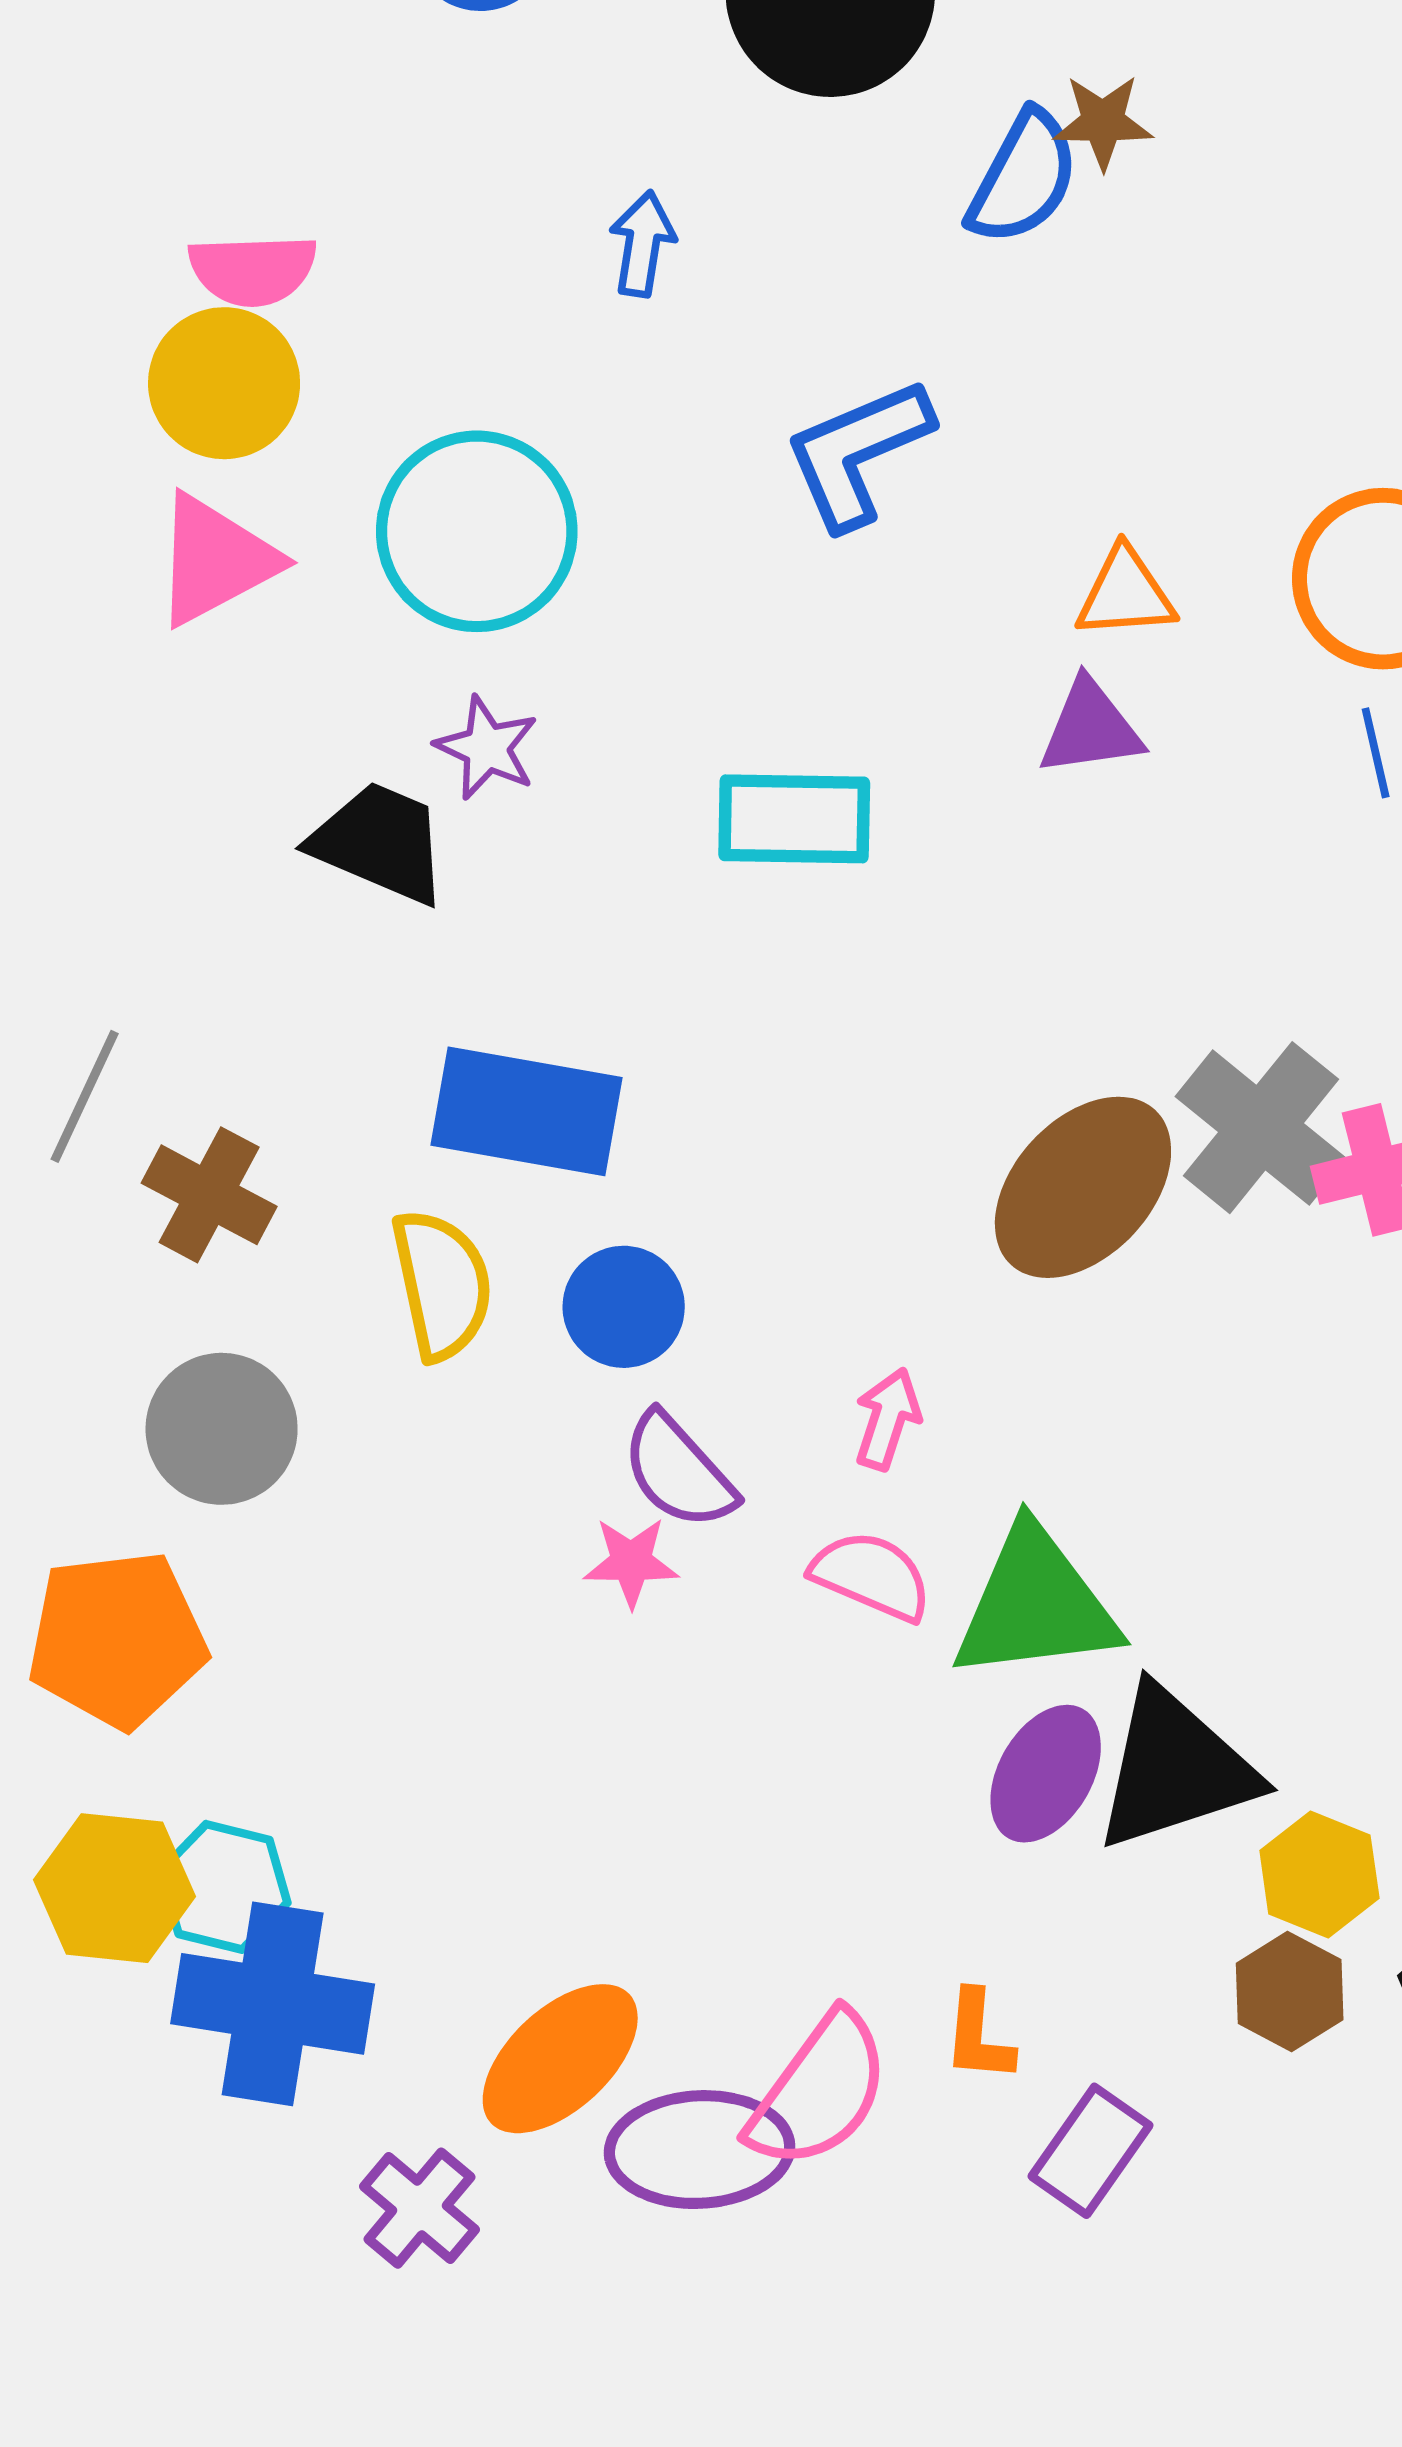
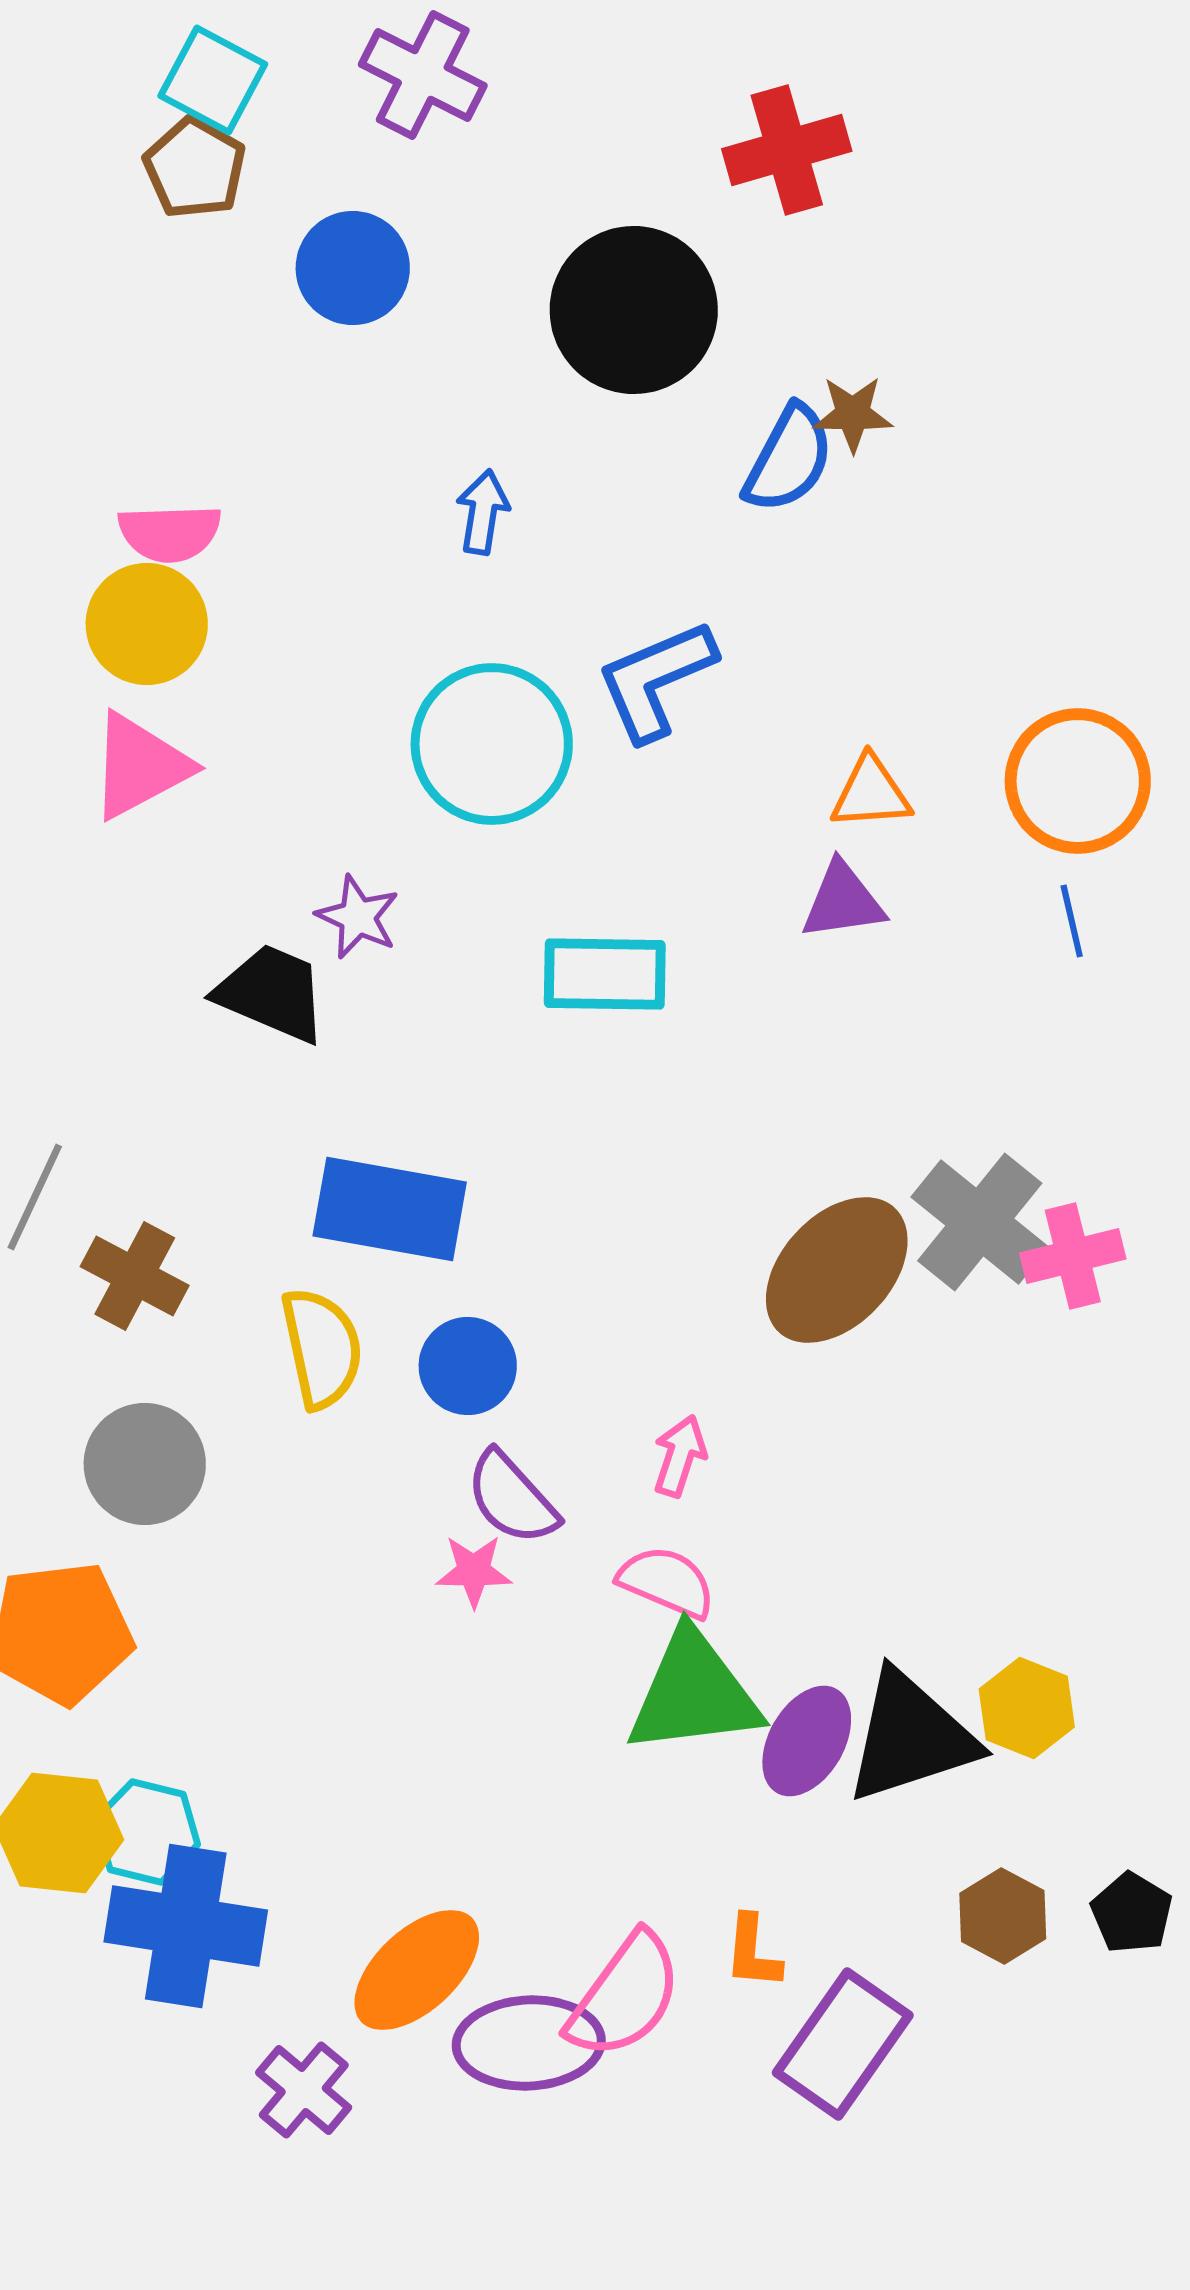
cyan circle: (477, 531) -> (492, 744), moved
green triangle: (1036, 1604) -> (694, 1693), moved
yellow hexagon: (1319, 1874) -> (1027, 1708), moved
purple rectangle: (1090, 2151) -> (843, 2044), size x1.4

